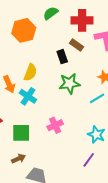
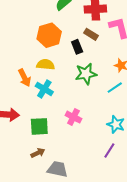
orange hexagon: (24, 30) -> (49, 35), moved
yellow semicircle: (30, 72) -> (46, 65), turned -102
pink cross: (55, 125) -> (73, 117), turned -35

